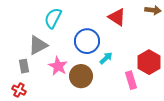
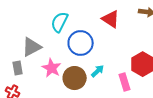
cyan semicircle: (53, 18) -> (60, 22), moved
cyan arrow: (106, 58) -> (98, 71), moved

